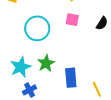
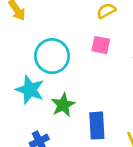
cyan star: (21, 67) -> (30, 90), moved, turned -30

